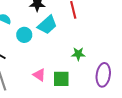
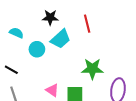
green star: (78, 54) -> (92, 69), size x1.5

